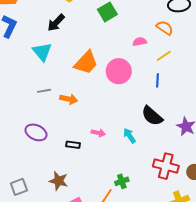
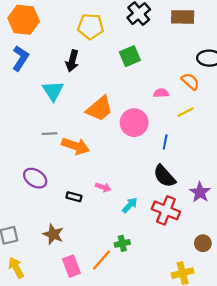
black arrow: (56, 23) -> (72, 61), turned -36
blue line: (158, 80) -> (165, 142), moved
orange arrow: (69, 99) -> (75, 146), size x1.4
cyan arrow: (129, 136) -> (130, 205), moved, turned 70
red cross: (166, 166) -> (166, 210), moved

